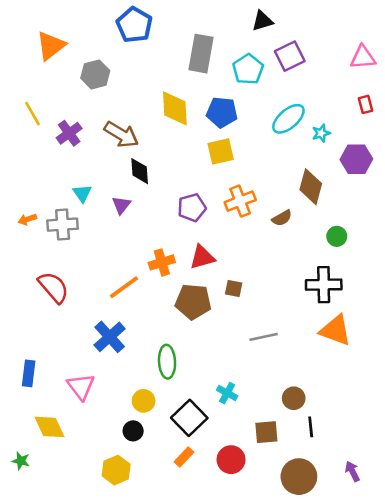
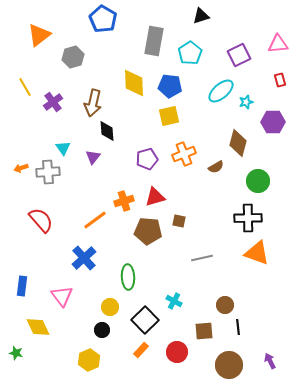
purple square: (290, 56) -> (239, 55), moved
brown arrow: (121, 134) -> (93, 103), turned 72
green circle: (337, 236) -> (258, 181), size x1.5

